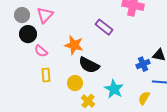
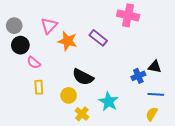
pink triangle: (45, 15) -> (49, 26), moved
orange star: (74, 45) -> (68, 41), moved
yellow semicircle: (144, 98) -> (152, 114), moved

